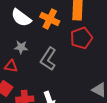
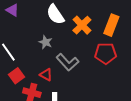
gray L-shape: (48, 59) -> (67, 62), turned -95
red triangle: (11, 66) -> (46, 75), moved

